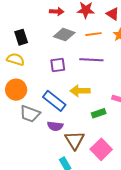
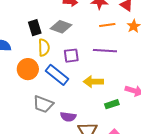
gray diamond: (64, 35) -> (61, 27), moved
yellow semicircle: (15, 59) -> (44, 48), moved, turned 72
orange circle: (16, 90) -> (28, 69), moved
blue rectangle: (54, 101) -> (57, 75), moved

